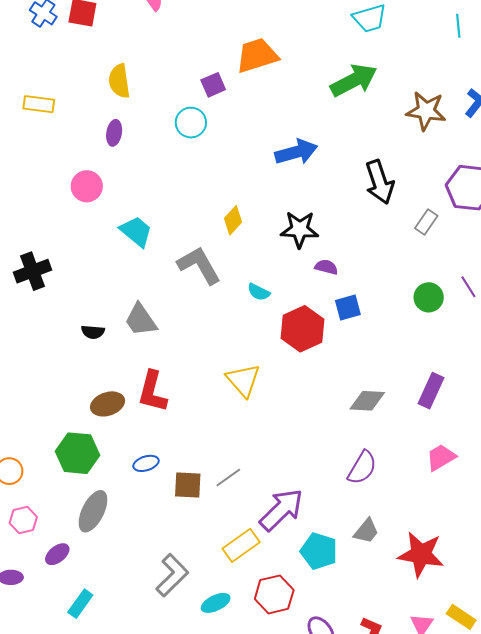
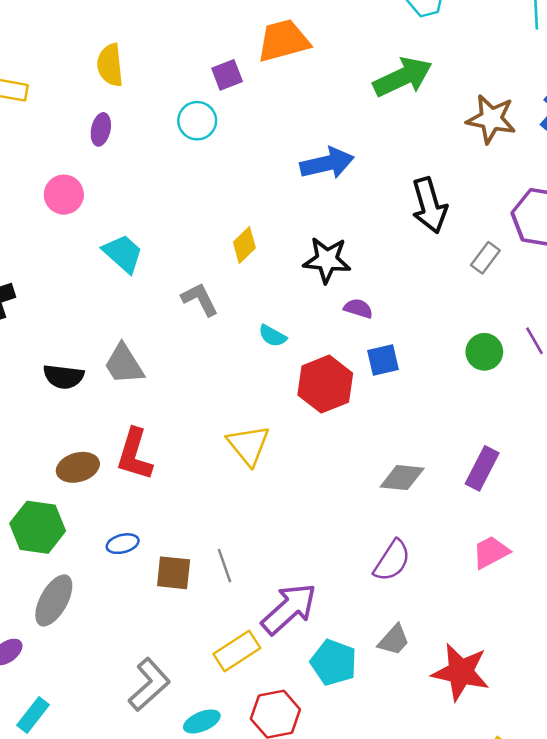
gray L-shape: (199, 265) -> (200, 299), size x0.7
black semicircle: (93, 332) -> (64, 377), size x1.4
gray line: (228, 477) -> (225, 566), turned -76

